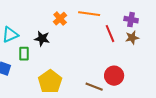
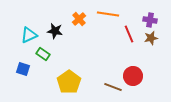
black star: (42, 39) -> (55, 31), moved
green rectangle: (24, 54) -> (43, 54), turned -56

